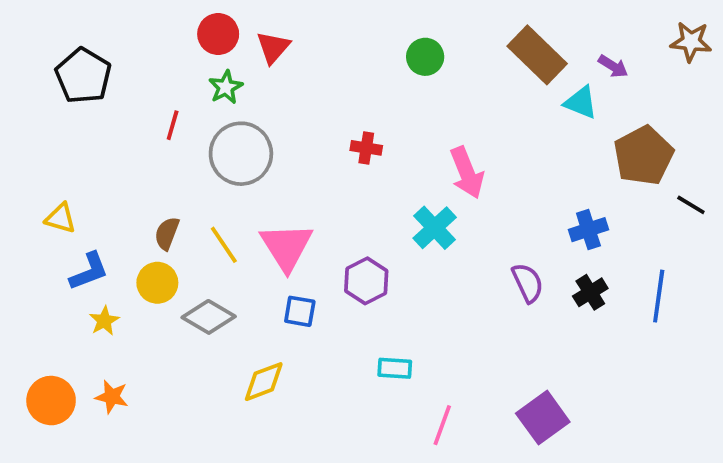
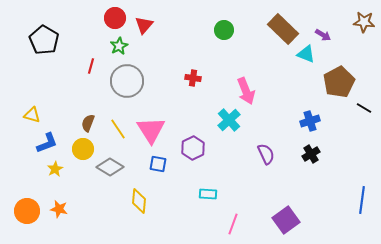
purple semicircle: (528, 283) -> (266, 154), moved
blue line: (659, 296) -> (362, 200), moved
yellow diamond: (264, 382) -> (139, 201), turned -65

